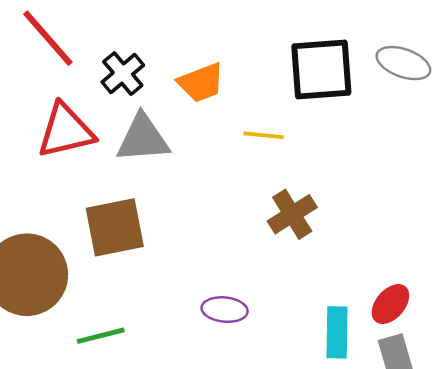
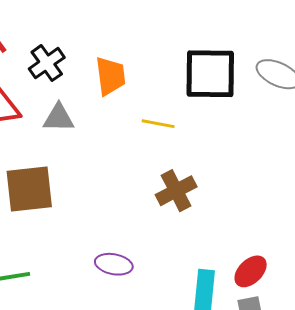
orange trapezoid: (201, 83) -> (110, 76), turned -81
gray triangle: (143, 138) -> (59, 118), size x0.7

